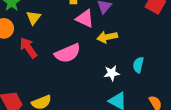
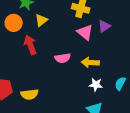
yellow arrow: (107, 37) -> (90, 62), moved
pink semicircle: (68, 53) -> (63, 58), size x0.7

